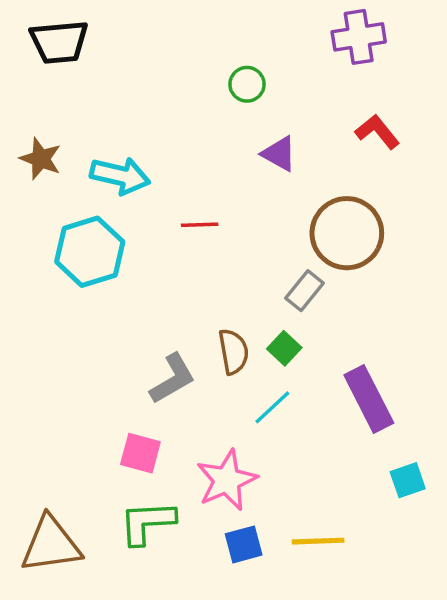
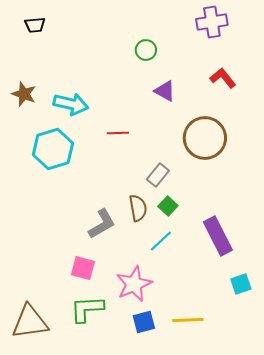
black trapezoid: (59, 42) -> (35, 25), size x0.6
gray rectangle: (305, 291) -> (158, 175), moved

